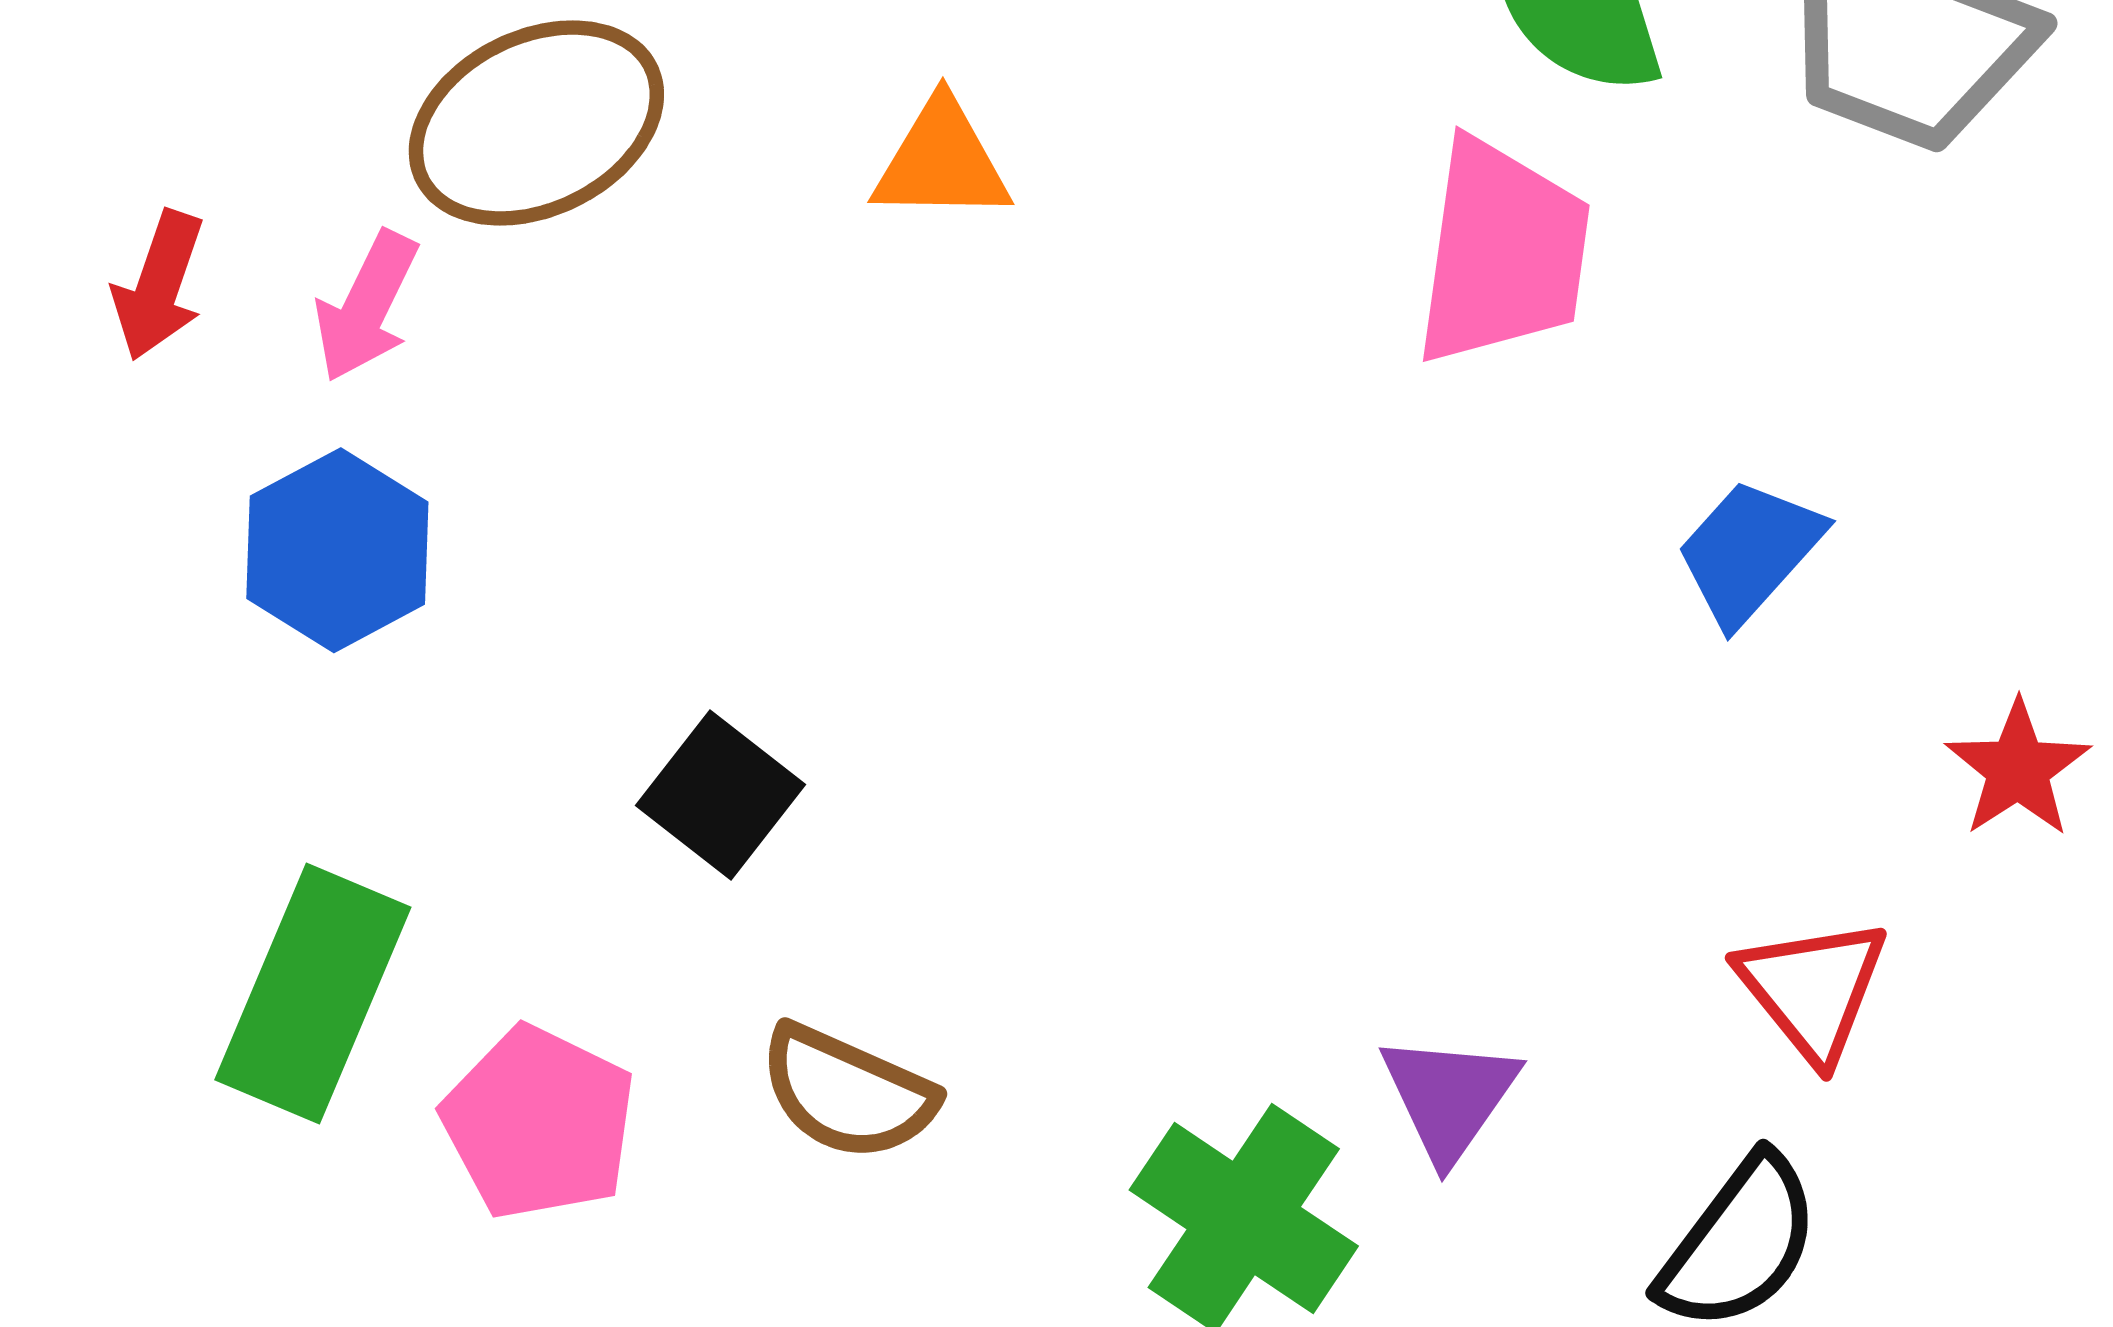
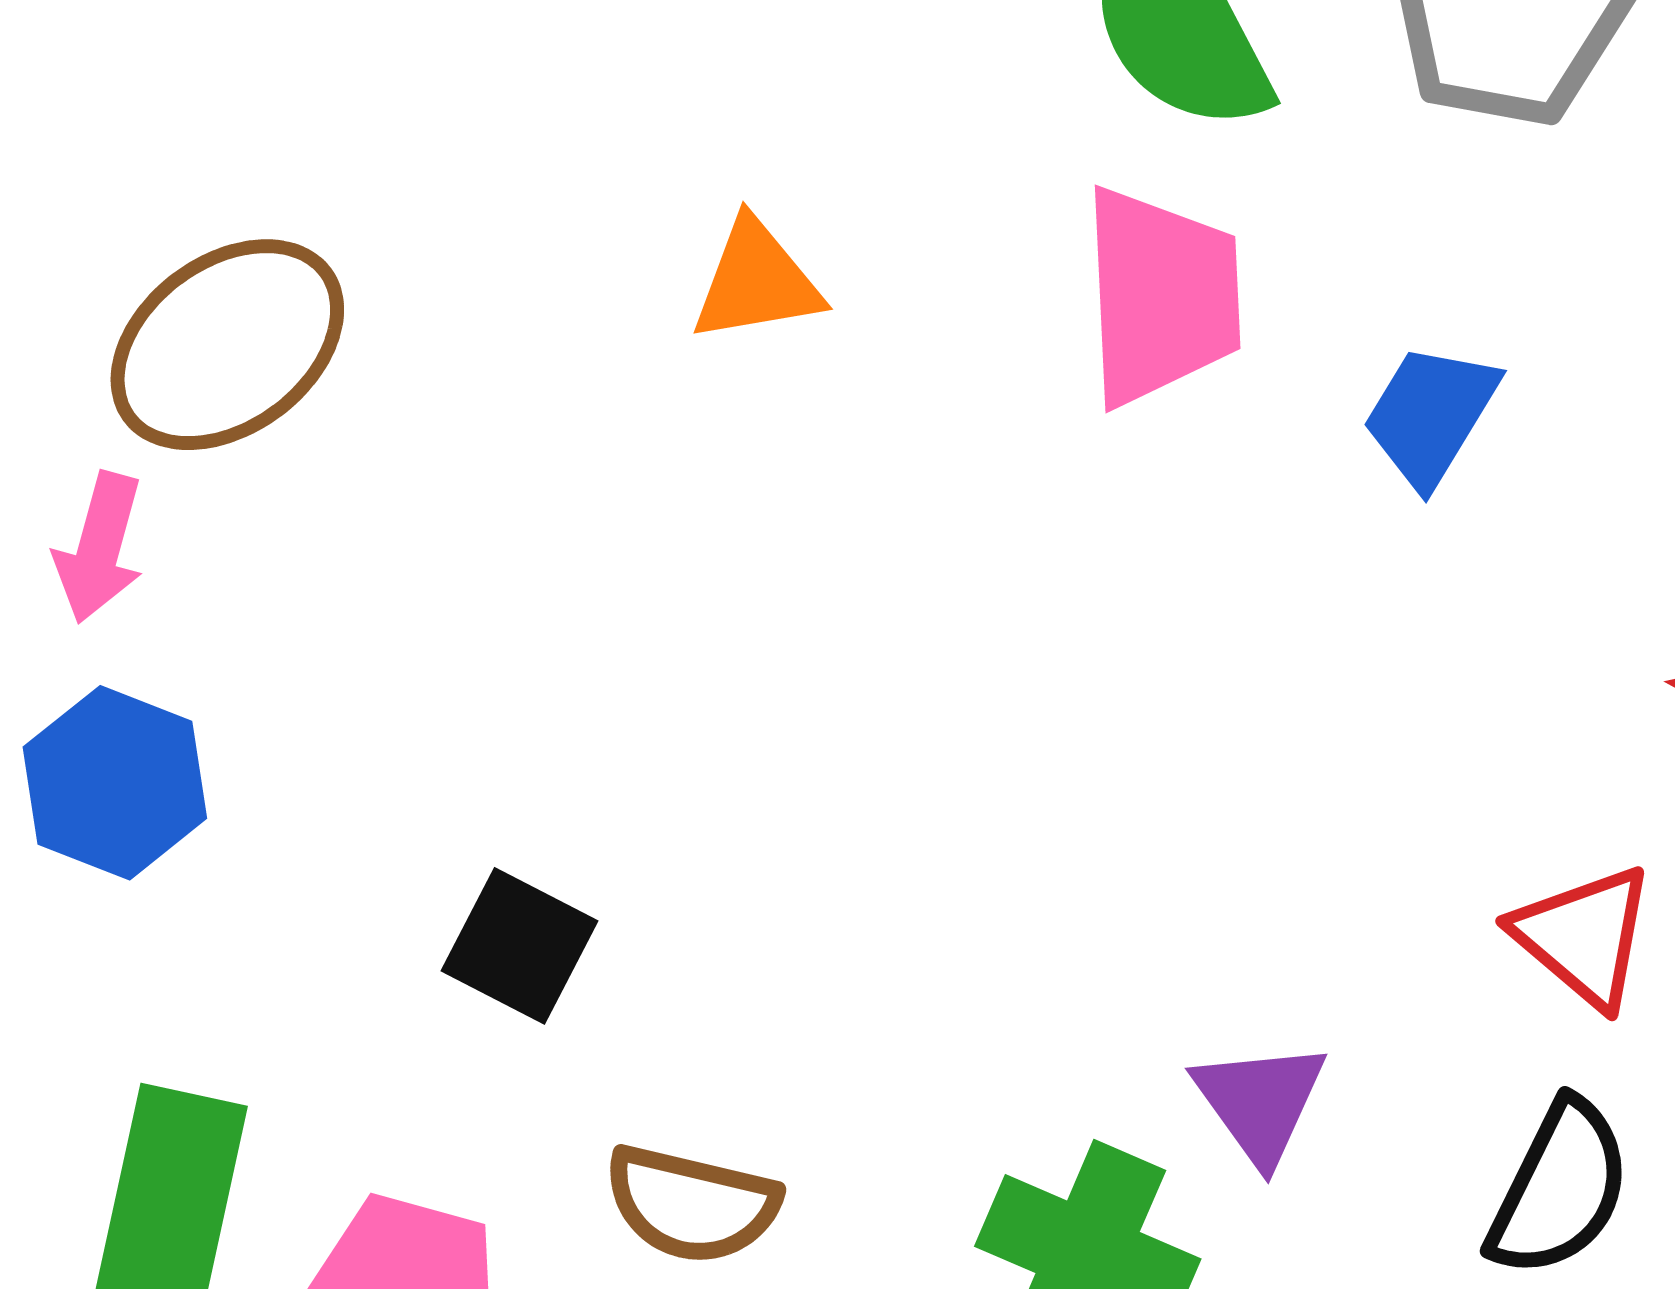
orange triangle: (941, 161) -> (757, 281), moved
blue trapezoid: (1749, 552) -> (1431, 415), moved

